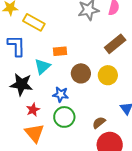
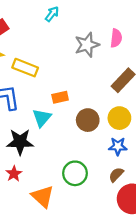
blue star: (61, 94) -> (118, 146), moved
red star: (33, 110) -> (14, 174), moved

